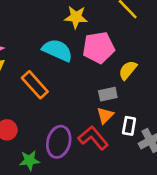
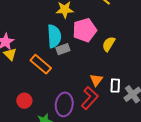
cyan semicircle: (57, 50) -> (54, 36), turned 70
gray rectangle: (108, 94) -> (63, 49), moved
red L-shape: (93, 138) -> (90, 98), turned 90

